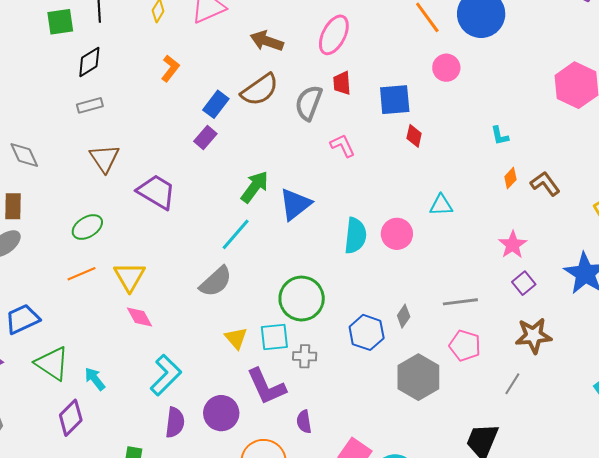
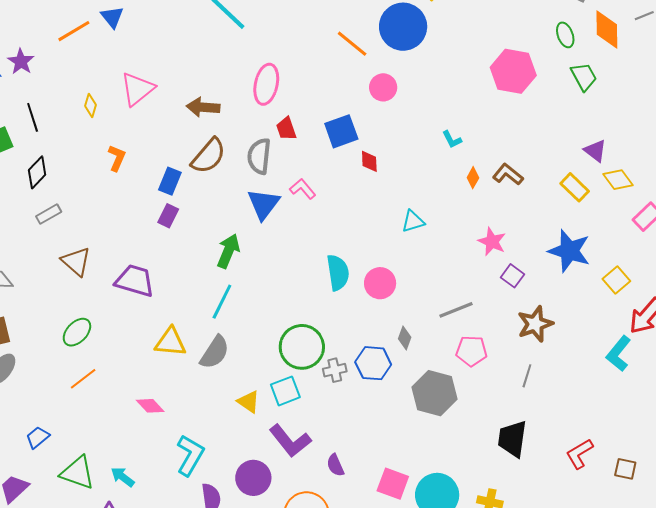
blue triangle: (295, 204) -> (264, 204), moved
pink circle: (397, 234) -> (380, 283), moved
yellow triangle: (130, 277) -> (171, 342), moved, turned -40
blue trapezoid: (22, 319) -> (38, 437), size x0.7
gray cross: (305, 356) -> (335, 370), moved

